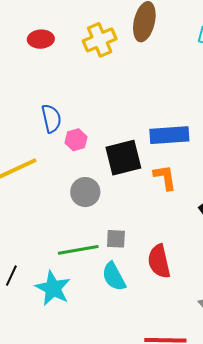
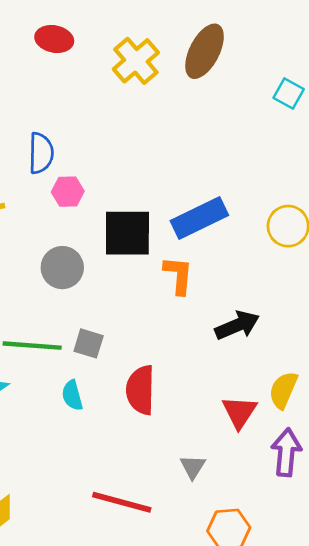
yellow cross: (100, 40) -> (136, 61), turned -32
blue rectangle: (169, 135) -> (199, 218), turned -36
cyan semicircle: (114, 277) -> (72, 395), size x0.7

